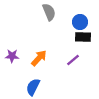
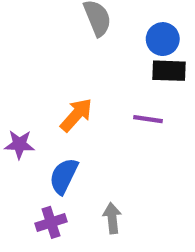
purple star: (12, 56) -> (19, 144), moved
purple line: (73, 60) -> (148, 119), turned 48

